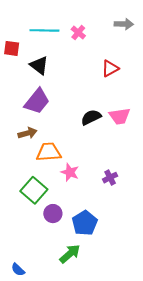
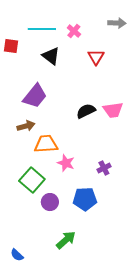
black triangle: (39, 65) -> (51, 56), moved
red triangle: (110, 69) -> (96, 57), moved, turned -30
blue pentagon: (85, 223) -> (85, 199), moved, turned 30

